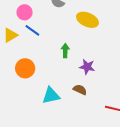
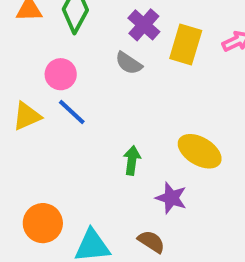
yellow ellipse: (87, 20) -> (200, 151), moved
orange circle: (25, 68) -> (43, 223), moved

